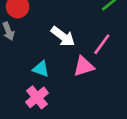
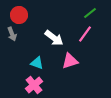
pink line: (102, 44) -> (85, 34), moved

